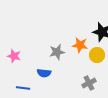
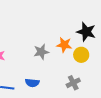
blue semicircle: (44, 73) -> (32, 83), moved

